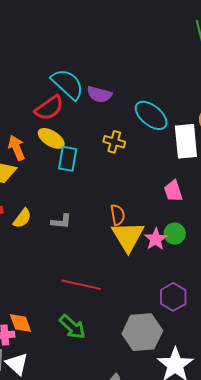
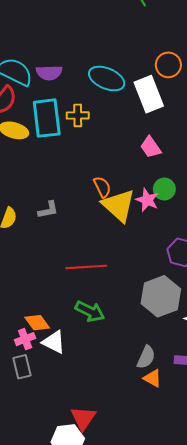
cyan rectangle: (68, 159) -> (47, 118), moved, size x1.5
white triangle: (17, 364) -> (54, 342), moved

